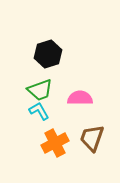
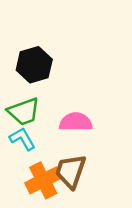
brown trapezoid: (92, 138) -> (71, 171), moved

